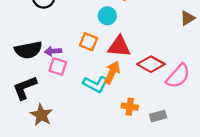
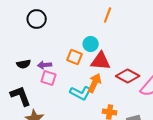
cyan circle: (107, 16) -> (91, 44), moved
black semicircle: (28, 50) -> (24, 64), size x0.6
black L-shape: (25, 88) -> (21, 96), turned 90

